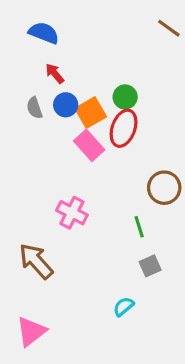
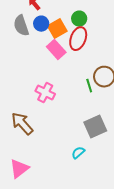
gray semicircle: (34, 108) -> (21, 26), size x1.5
green line: (139, 227) -> (89, 86), moved
gray square: (150, 266) -> (95, 127), size x1.6

